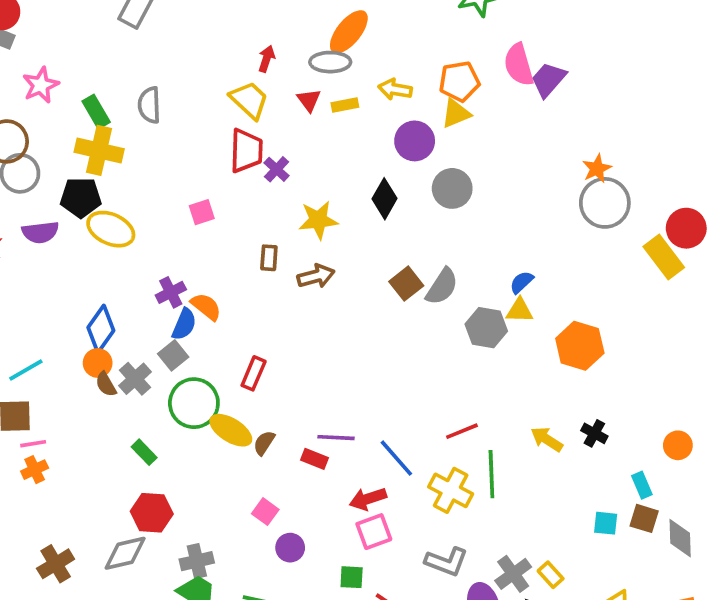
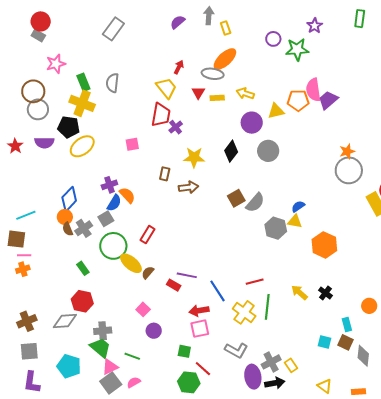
orange pentagon: (459, 81) -> (298, 100), moved
yellow ellipse: (111, 229) -> (82, 146), turned -70

